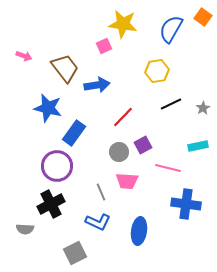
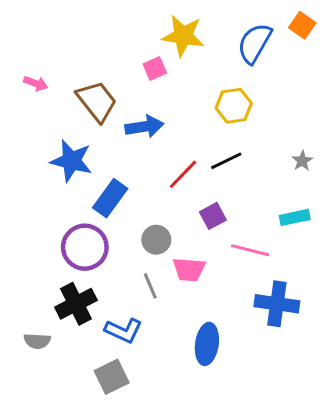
black line: (171, 104) -> (226, 161), moved
gray circle: (119, 152) -> (156, 240), moved
blue L-shape: (98, 222) -> (124, 331), moved

